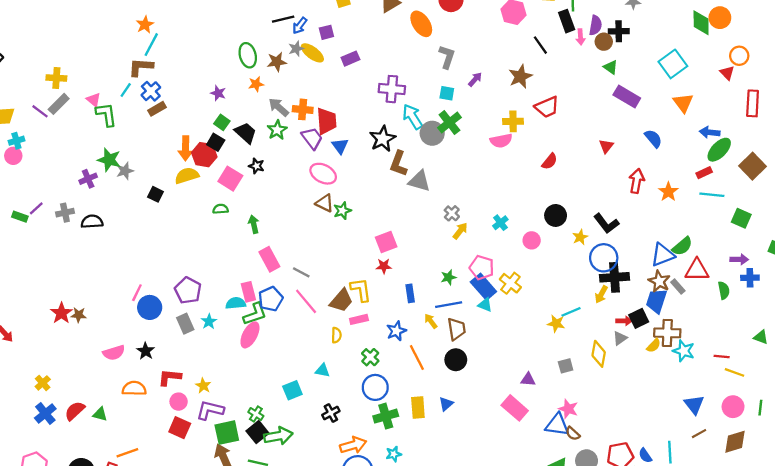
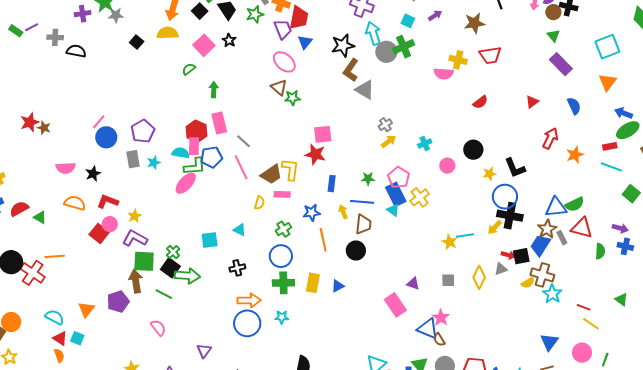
red hexagon: (204, 155) -> (197, 131), moved
green semicircle: (221, 209) -> (189, 69), turned -48
red star: (384, 266) -> (315, 154), size x1.5
red square: (180, 428) -> (99, 233), moved
black square: (257, 432) -> (170, 268), turned -30

